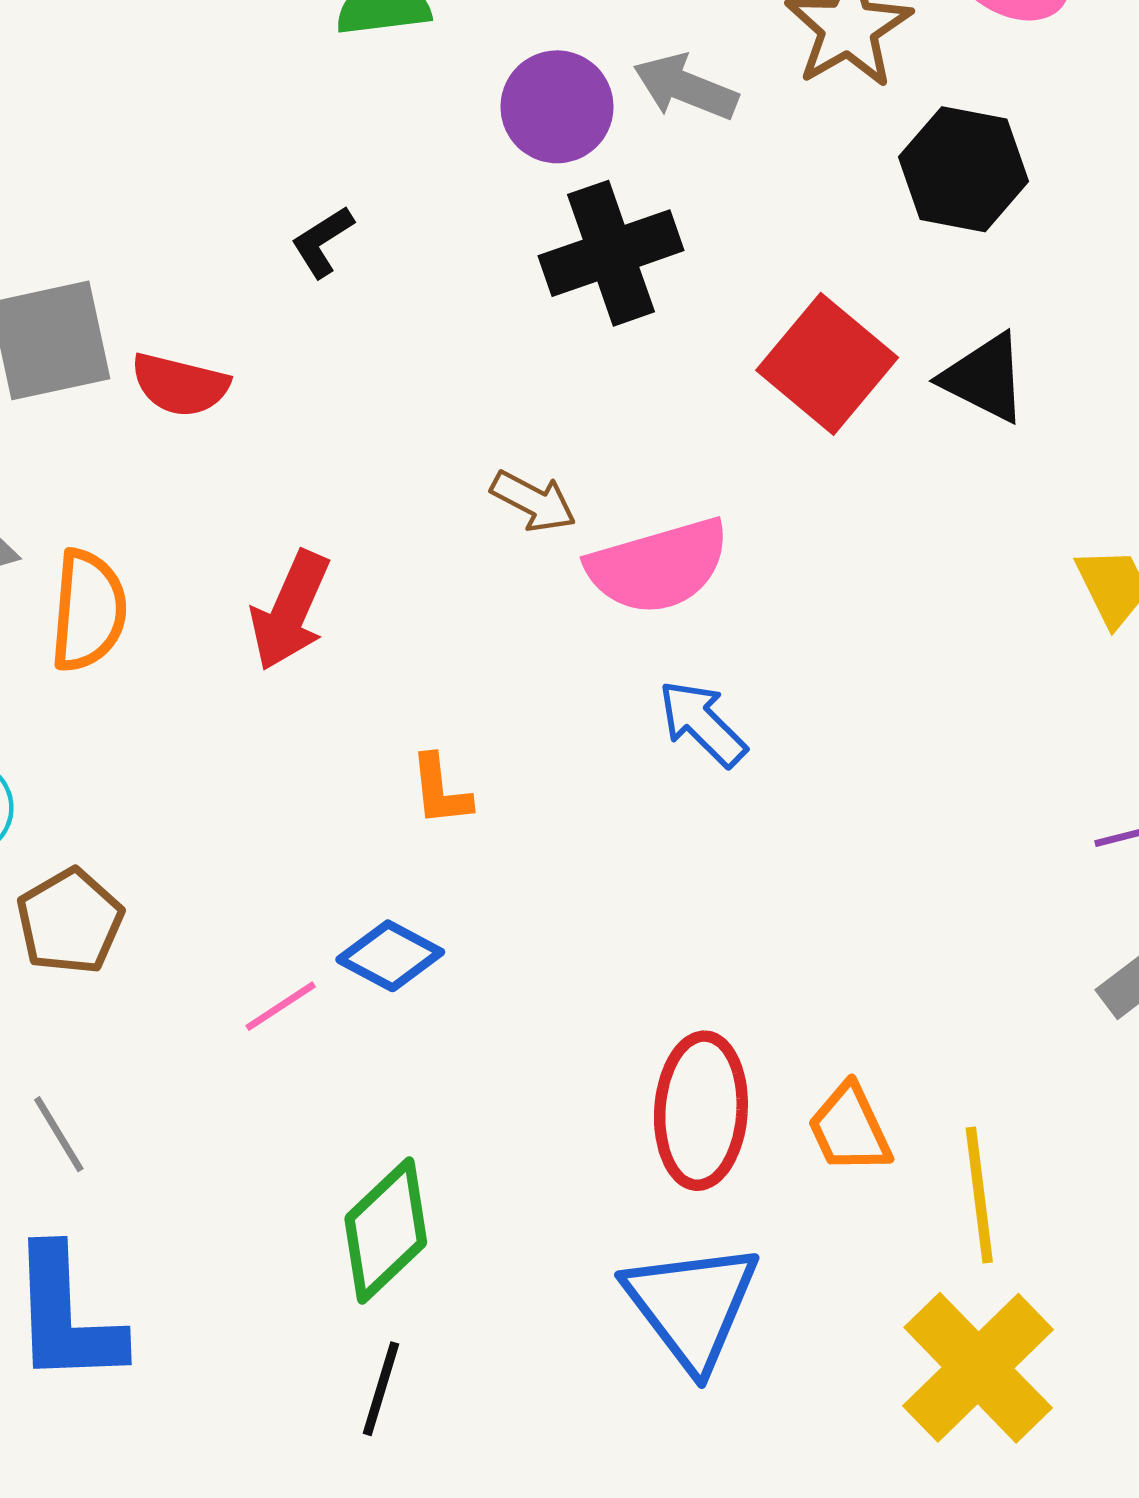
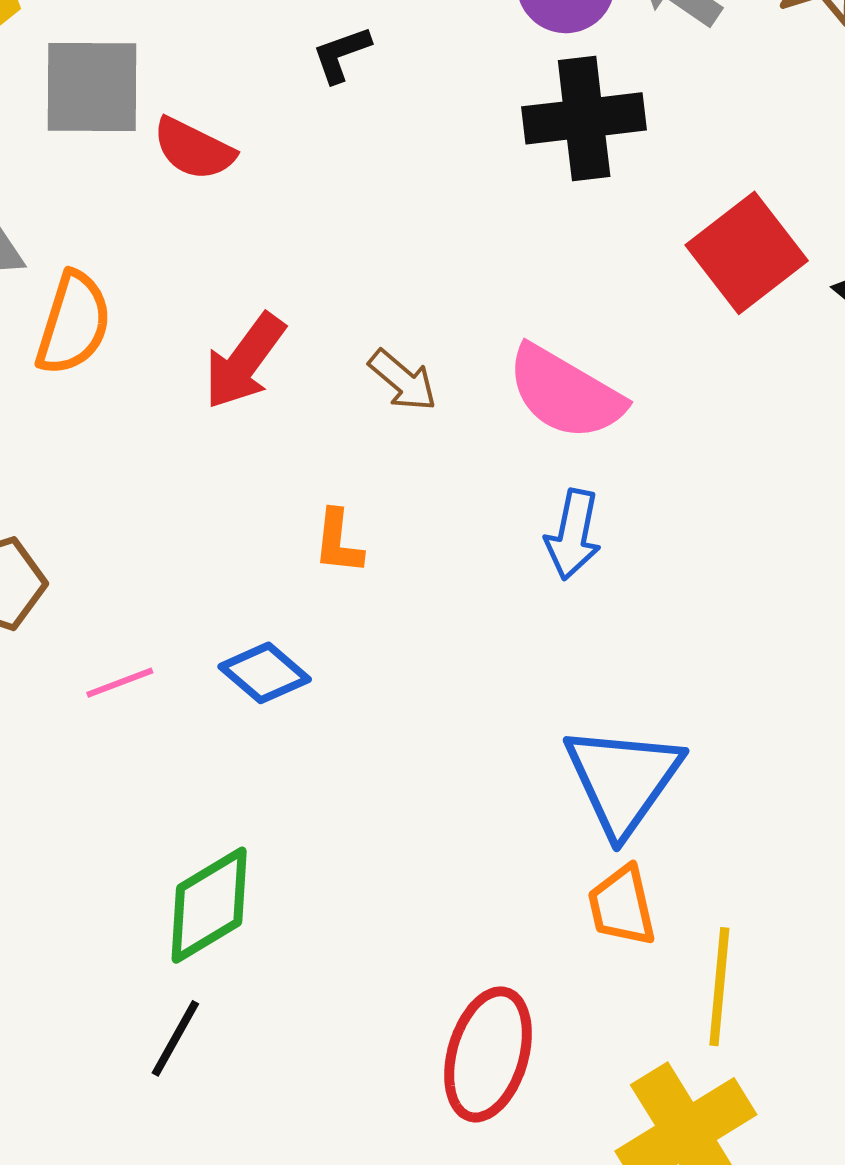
brown arrow: (533, 501) -> (403, 380), moved
pink semicircle: (658, 566) -> (565, 393), turned 34
blue arrow: (702, 723) -> (573, 534), turned -136
pink line: (281, 1006) -> (120, 683), moved
red ellipse: (701, 1111) -> (488, 1054), moved
blue triangle: (692, 1306) -> (623, 780), moved

